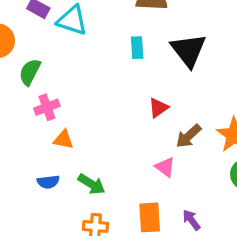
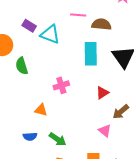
cyan rectangle: (137, 48) -> (91, 54), size x1.6
green semicircle: (30, 72) -> (22, 66), turned -48
pink cross: (47, 107) -> (61, 85), moved

